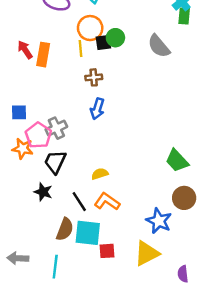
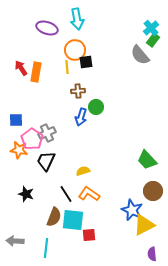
green rectangle: (184, 16) -> (153, 40), turned 32
green circle: (115, 38) -> (96, 107), moved
gray semicircle: (159, 46) -> (140, 55), moved
black star: (43, 192) -> (26, 194), moved
yellow triangle: (147, 253) -> (144, 225), moved

